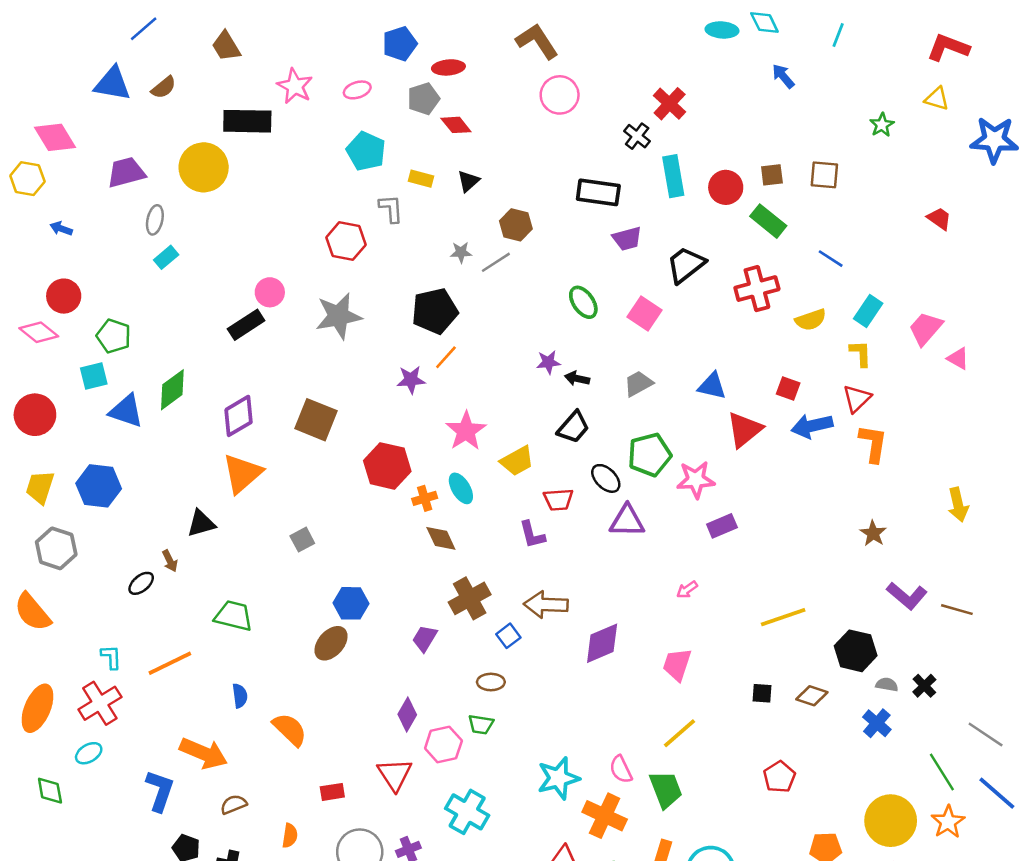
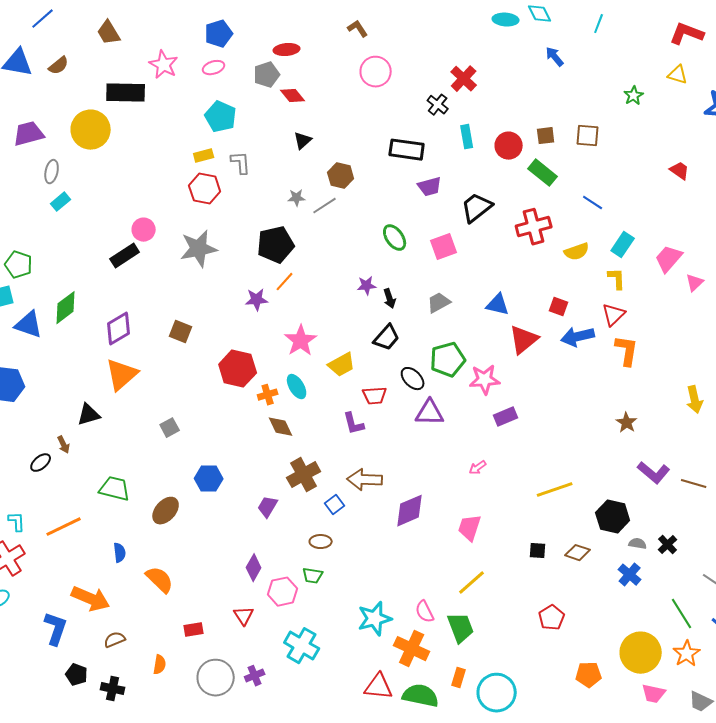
brown L-shape: (537, 41) -> (358, 29), size x0.6
blue pentagon: (400, 44) -> (219, 34), moved
cyan rectangle: (673, 176) -> (467, 137), size x0.7
yellow rectangle: (421, 179) -> (204, 156), moved, turned -30
pink square: (645, 314) -> (444, 247), turned 36
pink triangle: (958, 358) -> (695, 283), turned 48
black arrow: (577, 378) -> (390, 299), turned -120
brown square: (316, 420) -> (181, 332), size x0.7
brown ellipse: (331, 643) -> (166, 511), moved
red triangle: (395, 774) -> (244, 616), size x0.7

